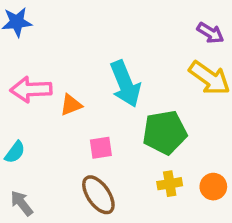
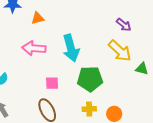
pink arrow: (31, 89) -> (34, 48), moved
orange triangle: (71, 105) -> (38, 18), moved

